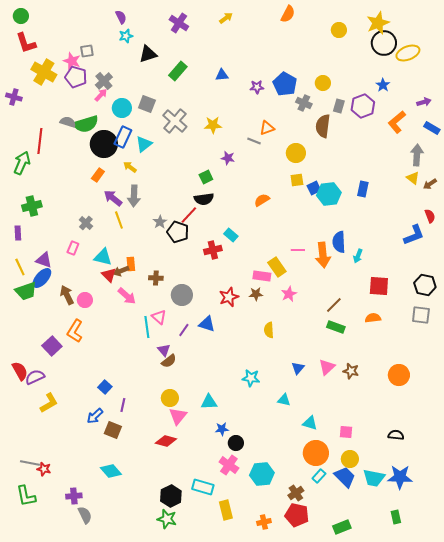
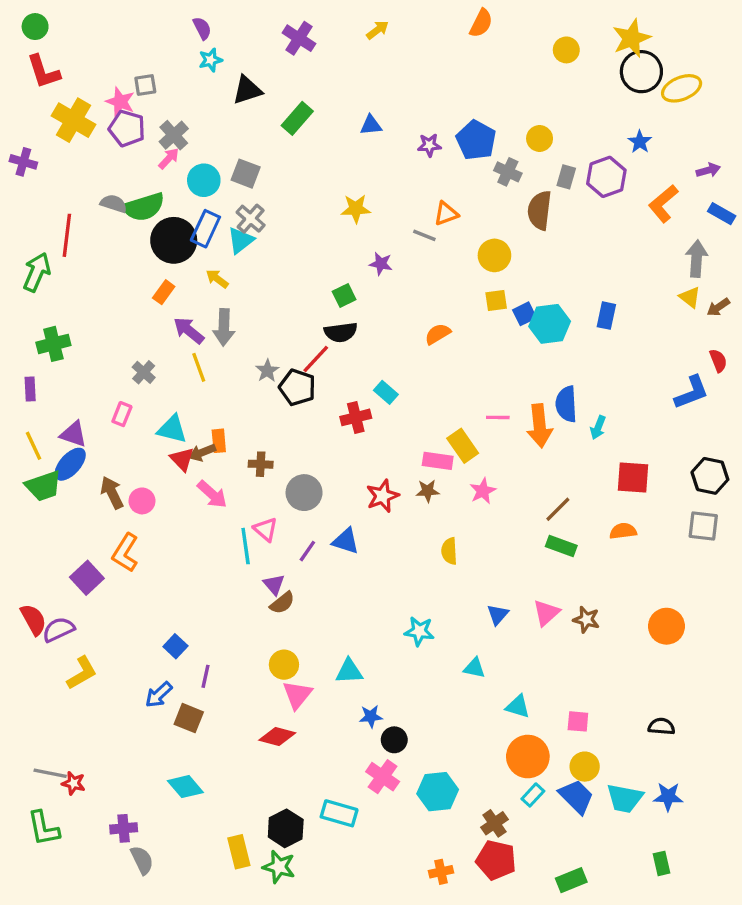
gray cross: (175, 121) -> (251, 219), moved, size x0.7
blue star: (400, 477) -> (668, 797), size x0.7
yellow rectangle: (226, 510) -> (239, 852), moved

